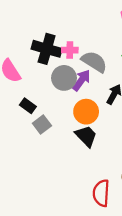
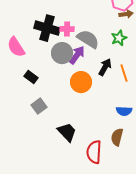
gray square: (42, 124) -> (39, 106), moved
black trapezoid: (86, 136) -> (67, 132), moved

